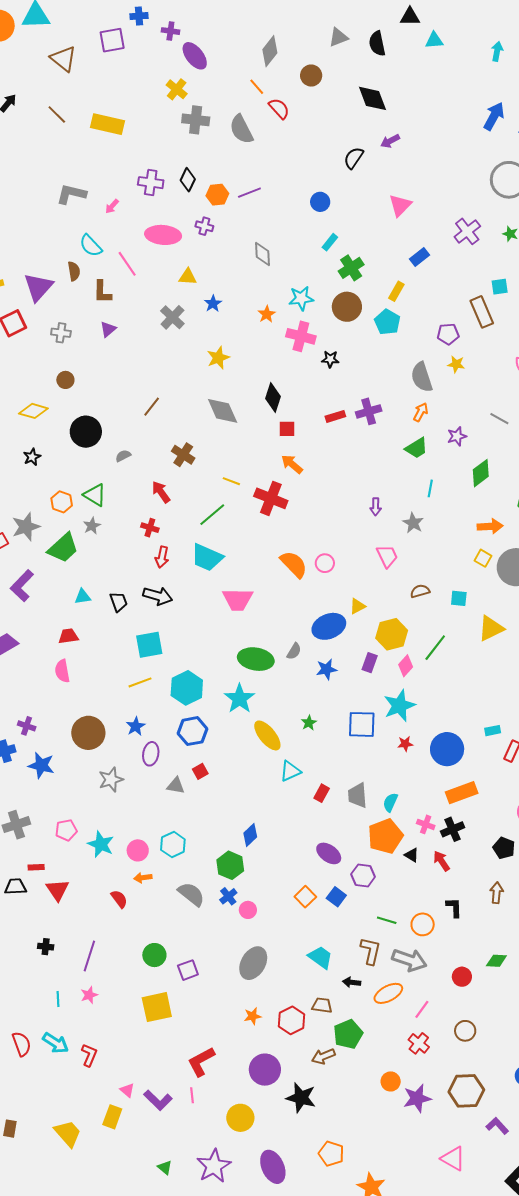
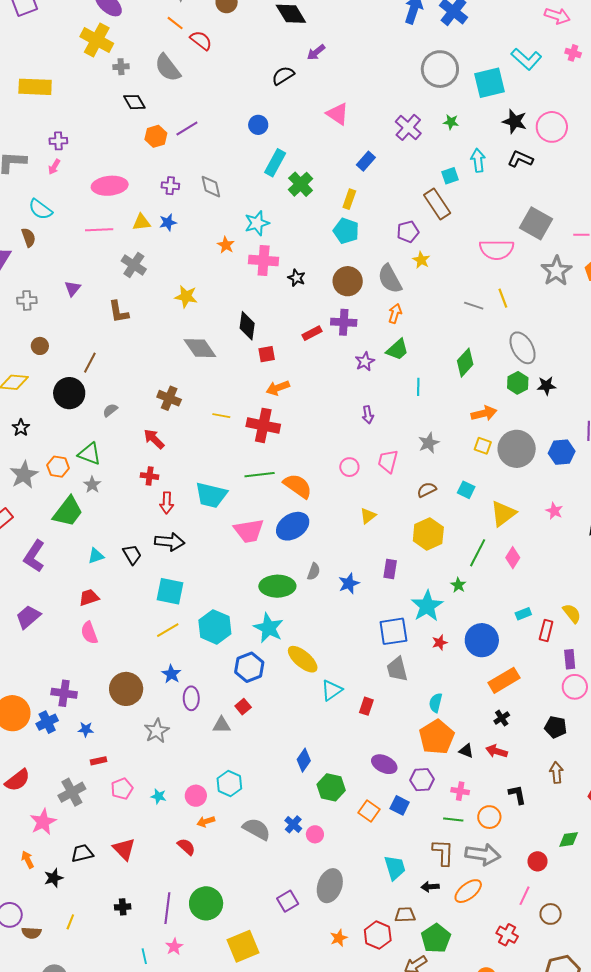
yellow cross: (177, 89) -> (97, 40), size x1.5
gray cross: (196, 120) -> (121, 67), size x0.6
black semicircle: (354, 158) -> (283, 76), turned 35
black diamond: (188, 180) -> (134, 102), moved, turned -45
purple cross: (151, 183) -> (58, 141), moved, size x0.7
pink triangle: (400, 205) -> (337, 114), turned -30
purple cross: (204, 226) -> (170, 186), moved
cyan rectangle: (330, 242) -> (275, 163), size x1.5
pink line: (127, 264) -> (99, 230), moved, turned -48
brown L-shape: (102, 292) -> (119, 312), moved
blue star: (213, 304) -> (168, 222), moved, turned 30
brown circle: (347, 307) -> (348, 281), moved
yellow star: (218, 358) -> (186, 297), turned -30
black star: (330, 359) -> (297, 278), turned 30
yellow star: (456, 364) -> (421, 260), turned 30
brown line: (152, 407) -> (90, 363), moved
purple cross: (369, 411) -> (344, 322), turned 30
purple star: (457, 436) -> (365, 362), moved
orange arrow: (292, 464) -> (278, 388), turned -50
green line: (212, 515) -> (260, 475), moved, turned 44
gray star: (413, 523) -> (429, 443), moved, turned 30
gray star: (26, 527) -> (24, 475), moved
pink trapezoid: (387, 556) -> (388, 461), turned -130
pink circle: (325, 563) -> (349, 467), moved
cyan square: (459, 598) -> (466, 490), turned 30
blue ellipse: (329, 626) -> (293, 526), moved
yellow hexagon: (392, 634) -> (428, 534), moved
cyan square: (149, 645) -> (170, 591), turned 32
green line: (435, 648) -> (478, 553), moved
pink diamond: (406, 666) -> (513, 558), moved
green star: (309, 723) -> (458, 585), moved
purple cross: (27, 726) -> (64, 693), size x1.4
blue hexagon: (192, 731) -> (249, 667), moved
blue star: (41, 765) -> (86, 729), size x0.6
gray trapezoid: (358, 795) -> (397, 669), moved
pink cross: (426, 824) -> (460, 791), moved
black cross: (453, 829) -> (502, 718), size x0.7
cyan star: (101, 844) -> (159, 796), size x0.6
red arrow: (442, 861) -> (497, 751), turned -30
green hexagon: (230, 865) -> (331, 787), moved
red rectangle: (36, 867) -> (99, 761), moved
green circle: (154, 955) -> (206, 903), moved, size x1.4
cyan trapezoid: (320, 957) -> (395, 868), turned 48
purple square: (188, 970) -> (288, 901), moved
pink line: (422, 1009) -> (524, 896), moved

